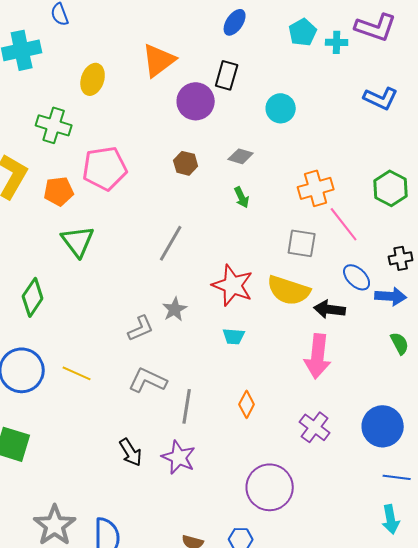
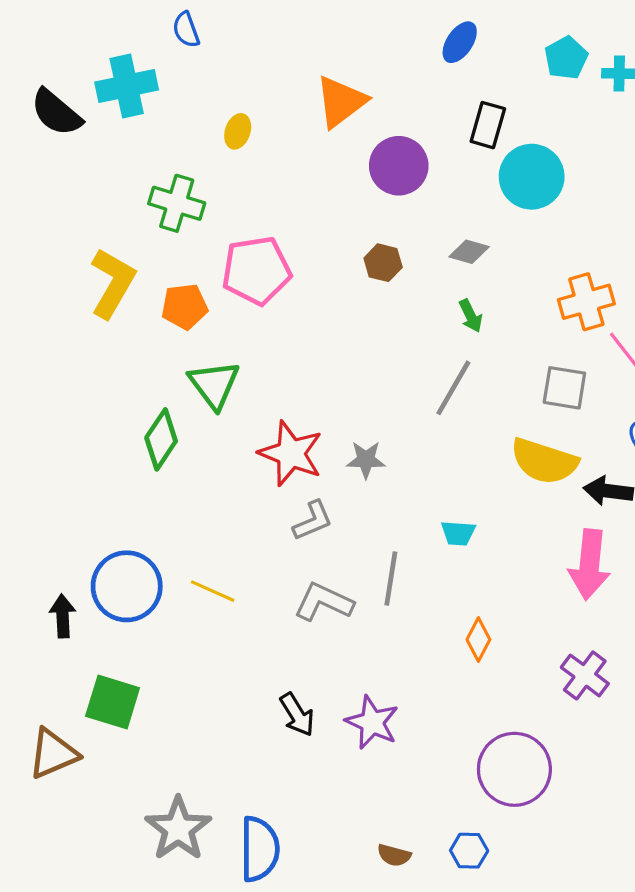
black rectangle: (227, 75) -> (488, 125), moved
yellow ellipse: (93, 79) -> (238, 131), size x0.7
cyan circle: (281, 108) -> (532, 177), size x1.4
gray line: (171, 243) -> (453, 388), moved
red star: (233, 285) -> (291, 453), moved
green diamond: (33, 297) -> (161, 439), moved
gray star: (175, 309) -> (366, 460), moved, turned 30
gray line: (187, 406) -> (391, 579), moved

